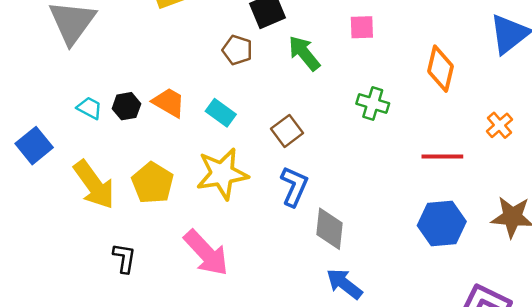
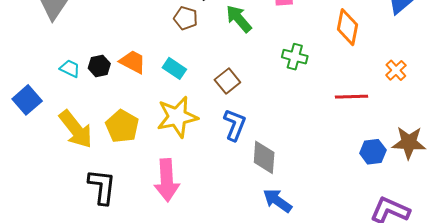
blue hexagon: (442, 224) -> (373, 152), moved, size x0.7
pink arrow: (206, 253) -> (167, 180), turned 42
black L-shape: (124, 258) -> (102, 187), size x1.5

